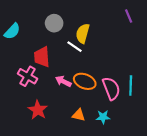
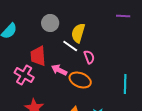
purple line: (129, 16) -> (123, 16), turned -64
pink arrow: (63, 81) -> (59, 70), moved
pink semicircle: (111, 88) -> (89, 57), moved, size x0.6

